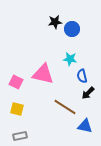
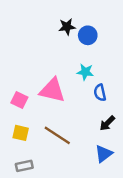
black arrow: (88, 93) -> (107, 123), moved
brown line: (65, 107) -> (57, 135), moved
blue triangle: (85, 126) -> (104, 154), turned -49

